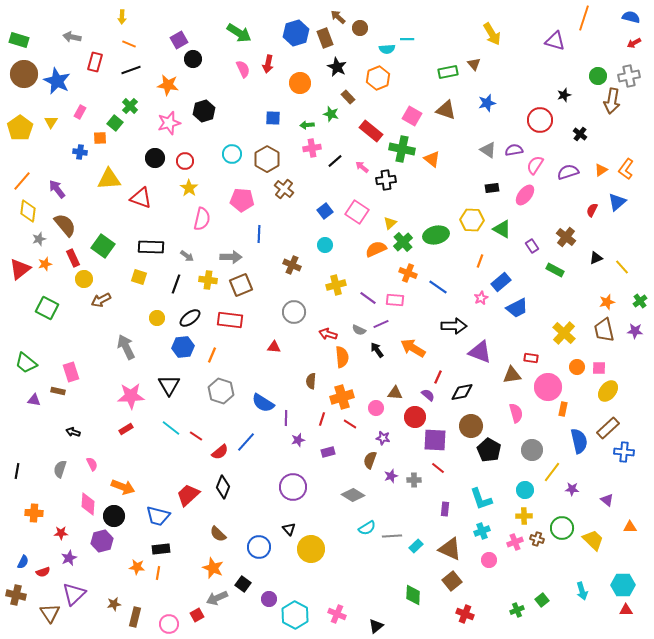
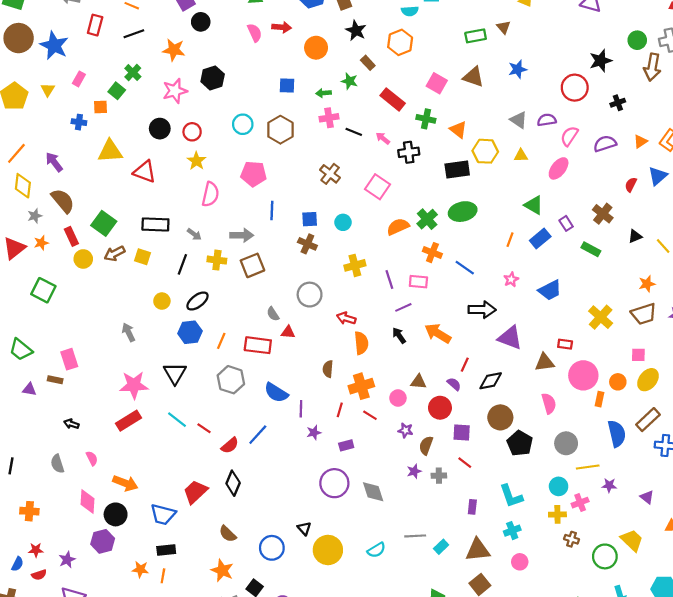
red arrow: (268, 64) -> (282, 27), turned -96
black star: (564, 95) -> (601, 61), size x1.5
black cross: (580, 134) -> (618, 103), turned 32
green cross: (402, 149) -> (426, 119), size x0.7
black line: (335, 161) -> (354, 132), turned 63
black rectangle: (492, 188) -> (457, 170), moved, size x1.6
brown cross: (284, 189) -> (330, 174), moved
blue square: (325, 211) -> (310, 219), moved, turned 35
yellow hexagon: (472, 220) -> (485, 151), moved
yellow triangle: (390, 223) -> (521, 156), moved, turned 40
blue rectangle: (501, 282) -> (540, 238), moved
purple line: (368, 298) -> (389, 279), turned 36
brown arrow: (101, 300) -> (114, 254), moved
red rectangle: (230, 320) -> (258, 345), moved
gray semicircle: (359, 330) -> (273, 314), moved, turned 32
brown trapezoid: (604, 330) -> (644, 314), turned -95
gray arrow: (126, 347) -> (129, 332), size x0.7
orange circle: (577, 367) -> (618, 382), moved
red rectangle: (126, 429) -> (129, 421), size x1.6
purple square: (435, 440) -> (462, 433), size x0.7
brown semicircle: (370, 460) -> (426, 445), moved
gray semicircle: (60, 469) -> (57, 464), turned -36
yellow line: (552, 472) -> (588, 467), turned 45
purple circle: (293, 487) -> (334, 483), moved
gray diamond: (353, 495) -> (373, 492), turned 40
cyan semicircle: (367, 528) -> (376, 550), moved
green circle: (562, 528) -> (605, 556), moved
red star: (61, 533) -> (36, 550), moved
pink cross: (515, 542) -> (580, 503), moved
brown triangle: (450, 549) -> (478, 550), turned -30

